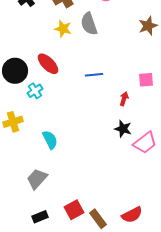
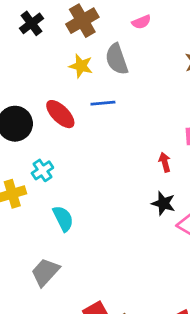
blue line: (94, 75) -> (103, 103), moved
cyan cross: (35, 91) -> (42, 170), moved
red arrow: (124, 99) -> (165, 162), turned -32

